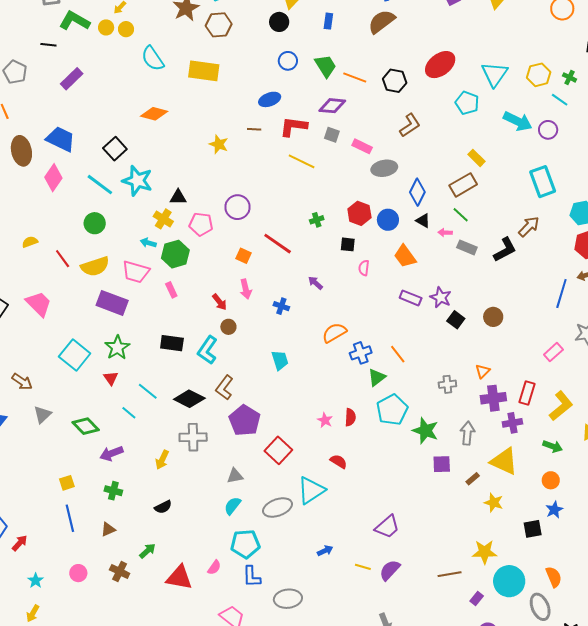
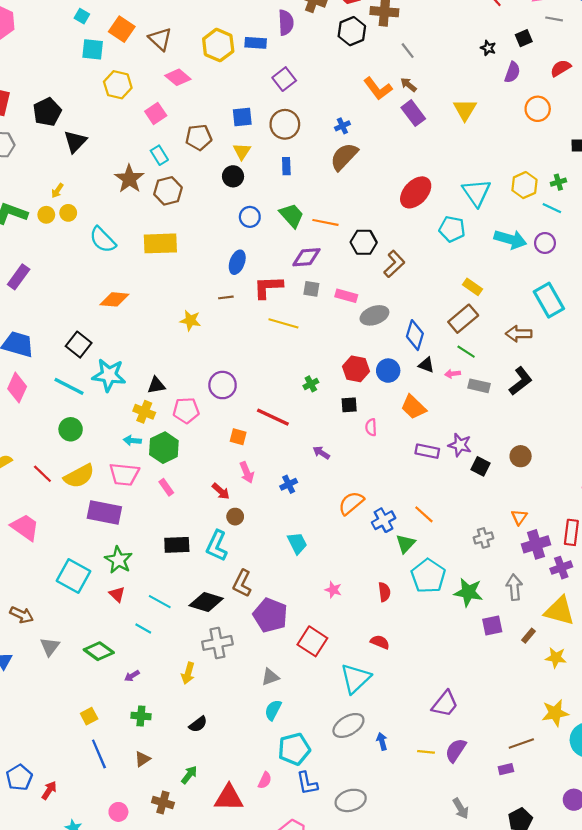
green cross: (570, 77) -> (558, 182), turned -32
black hexagon: (395, 81) -> (364, 242), moved
blue ellipse: (270, 99) -> (237, 262), turned -40
brown arrow: (529, 227) -> (519, 334), moved, turned -125
blue cross: (281, 306) -> (289, 484), turned -35
pink star: (325, 420) -> (333, 590), moved
purple arrow: (111, 453) -> (132, 676), size x0.6
gray ellipse: (278, 508) -> (348, 725), moved
blue arrow: (325, 551) -> (382, 741), turned -70
purple rectangle: (477, 598) -> (506, 769), moved, turned 48

